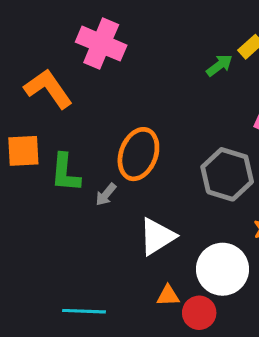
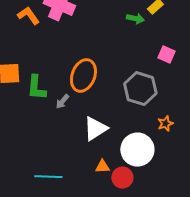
green arrow: (219, 65) -> (135, 19), turned 48
orange L-shape: (48, 89) -> (28, 16), moved, size x0.7

